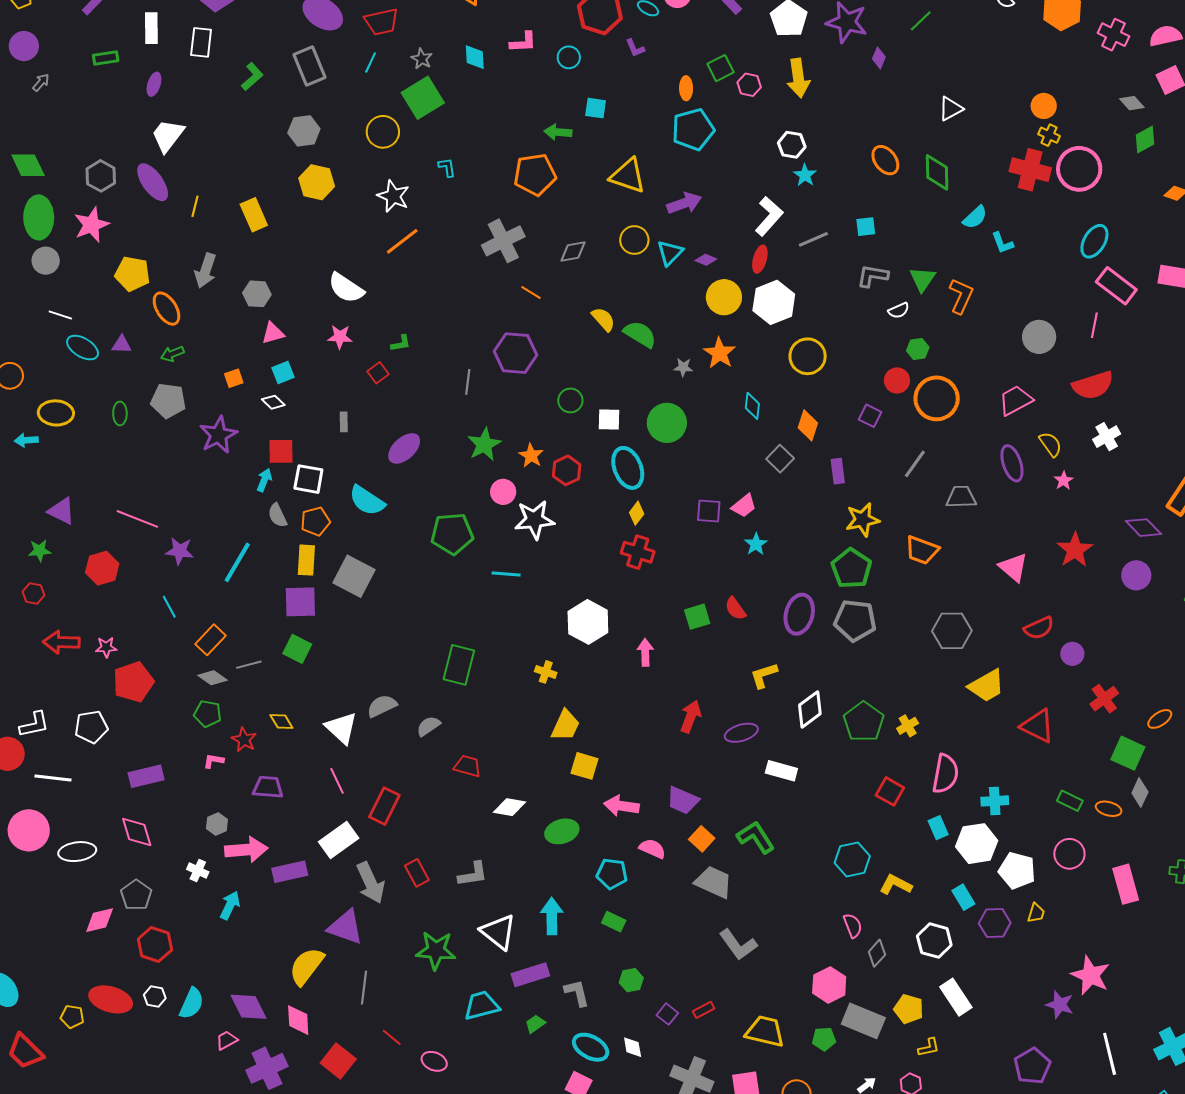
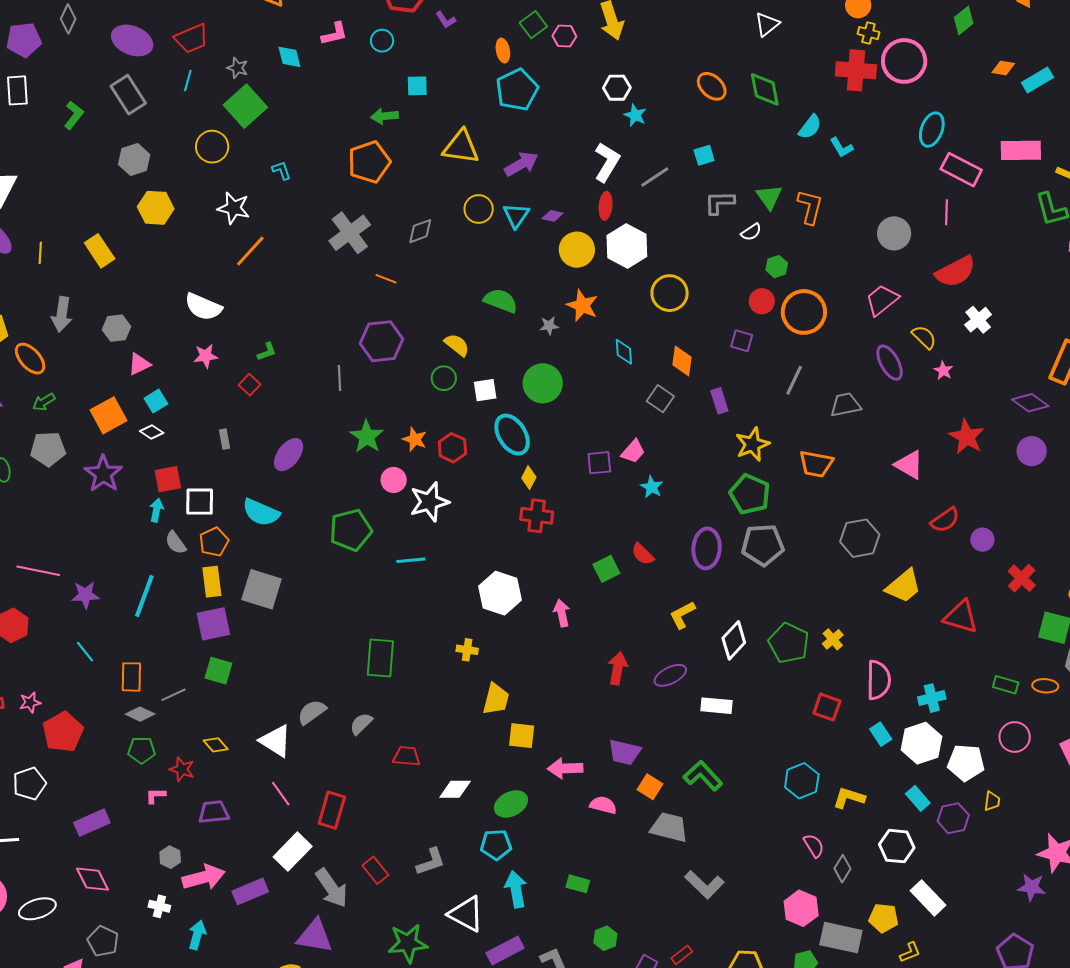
yellow semicircle: (603, 319) -> (457, 345), moved
orange square: (234, 378) -> (109, 415), size x1.8
orange rectangle: (210, 640) -> (131, 677), turned -32
cyan pentagon: (612, 874) -> (496, 845), moved

